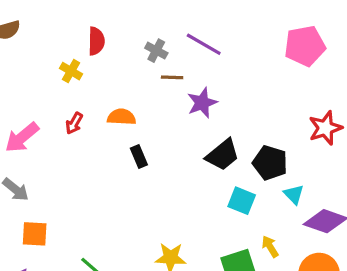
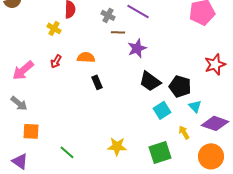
black trapezoid: (223, 155) -> (150, 81), turned 75
cyan square: (242, 201) -> (162, 110), turned 36
yellow arrow: (270, 247) -> (184, 132), moved

